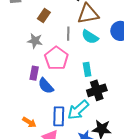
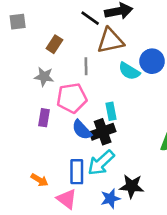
cyan semicircle: (90, 37) -> (129, 71), moved
pink pentagon: (56, 58) -> (72, 98), turned 30
blue semicircle: (46, 86) -> (82, 130), moved
black cross: (97, 90) -> (103, 132), moved

